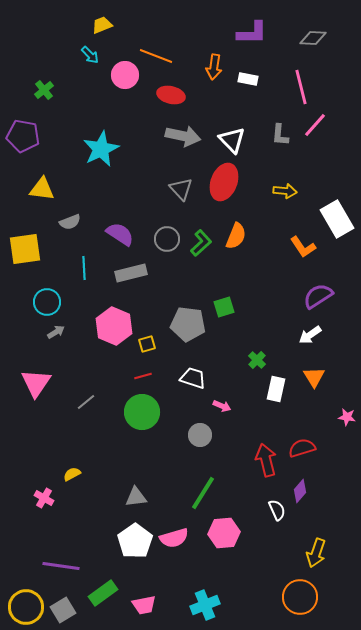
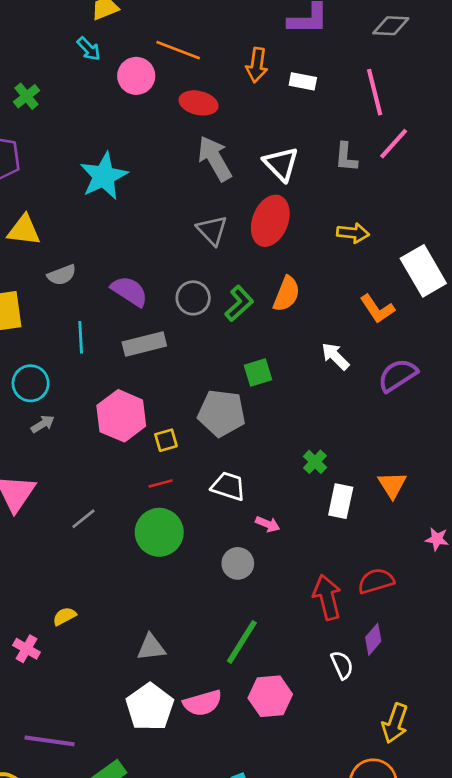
gray arrow: (183, 136) -> (215, 158), turned -132
green square: (224, 307) -> (258, 372), moved
white arrow: (310, 335) -> (335, 356), moved, turned 80

